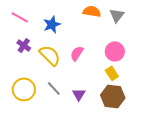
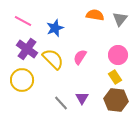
purple cross: (24, 45) -> (27, 49), size x1.5
gray line: (54, 88) -> (61, 103), moved
yellow circle: (24, 89) -> (22, 80), moved

